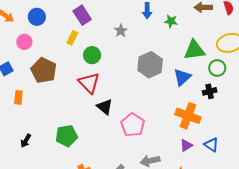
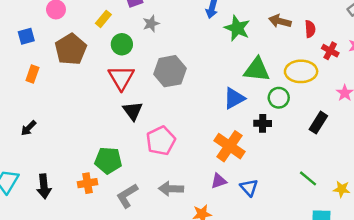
green star: (171, 21) -> (237, 28), size x1.5
gray star: (121, 31) -> (151, 24), moved
yellow rectangle: (72, 38) -> (103, 19), moved
green circle: (92, 55) -> (122, 44), moved
gray hexagon: (150, 65) -> (170, 71), moved
green pentagon: (67, 136) -> (108, 160), moved

